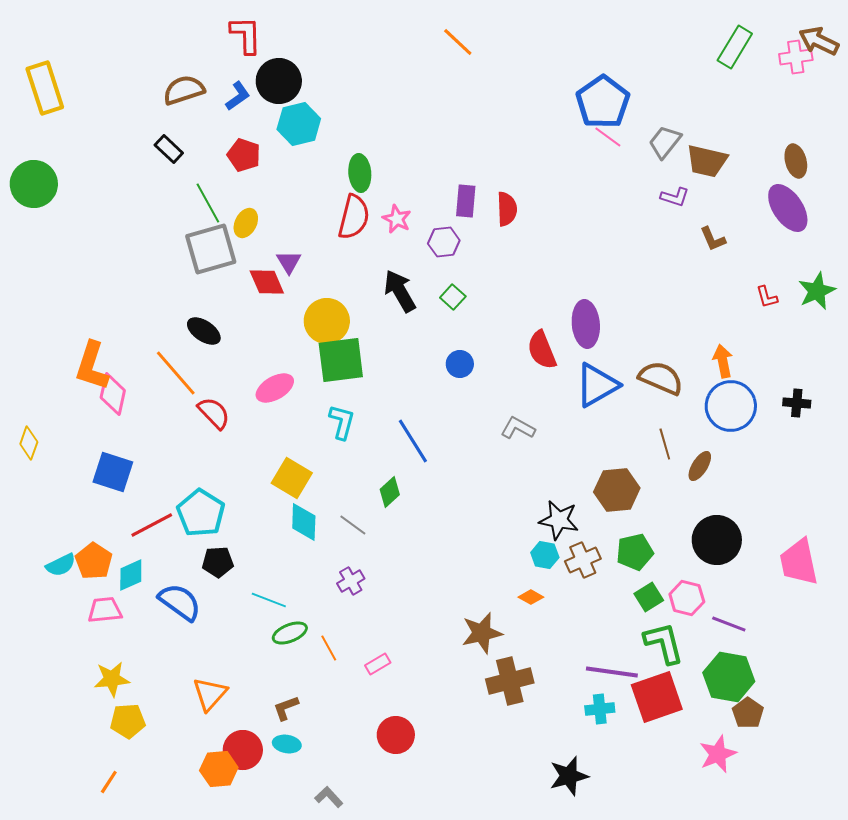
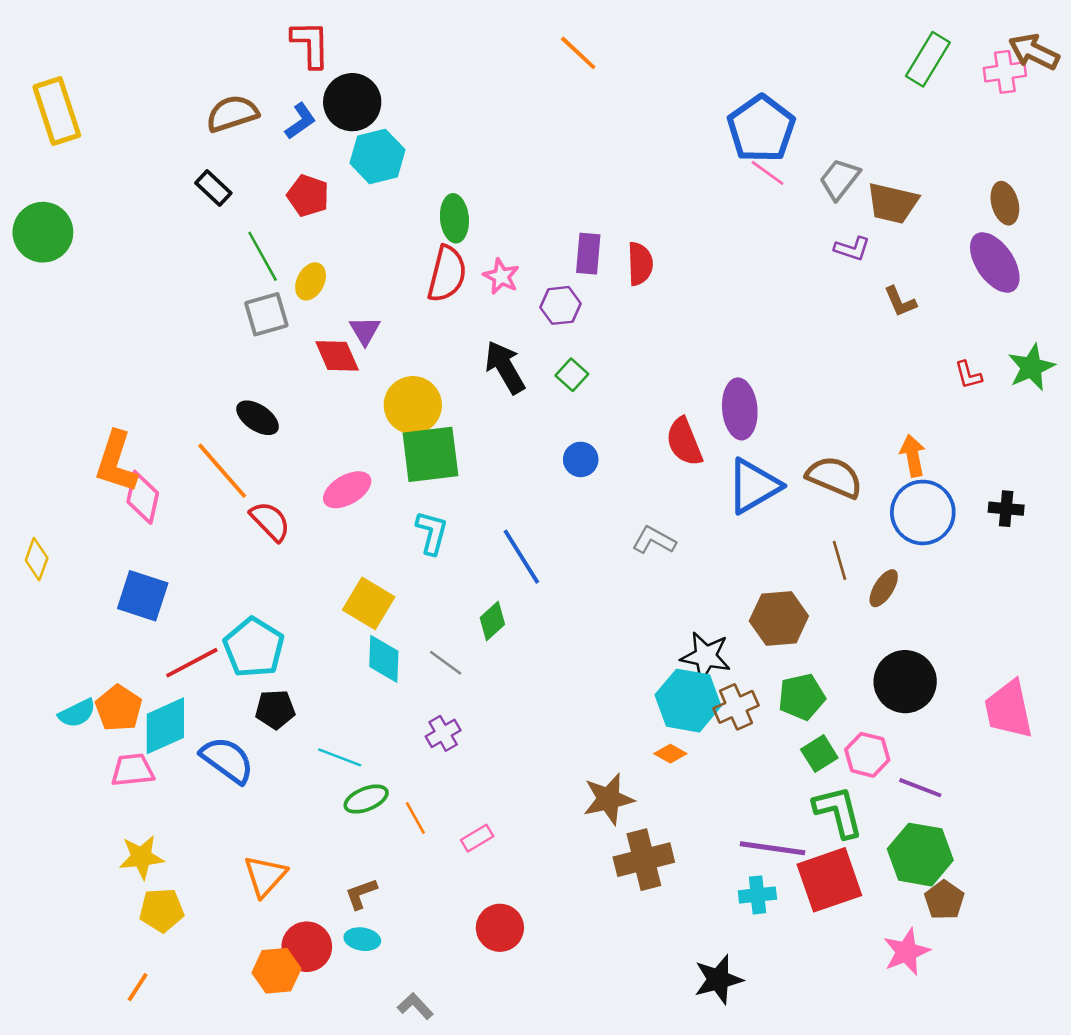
gray square: (211, 249) -> (266, 314), size x0.7
cyan hexagon: (545, 555) -> (688, 701), size x1.8
cyan diamond: (131, 575) -> (165, 726), size x1.4

